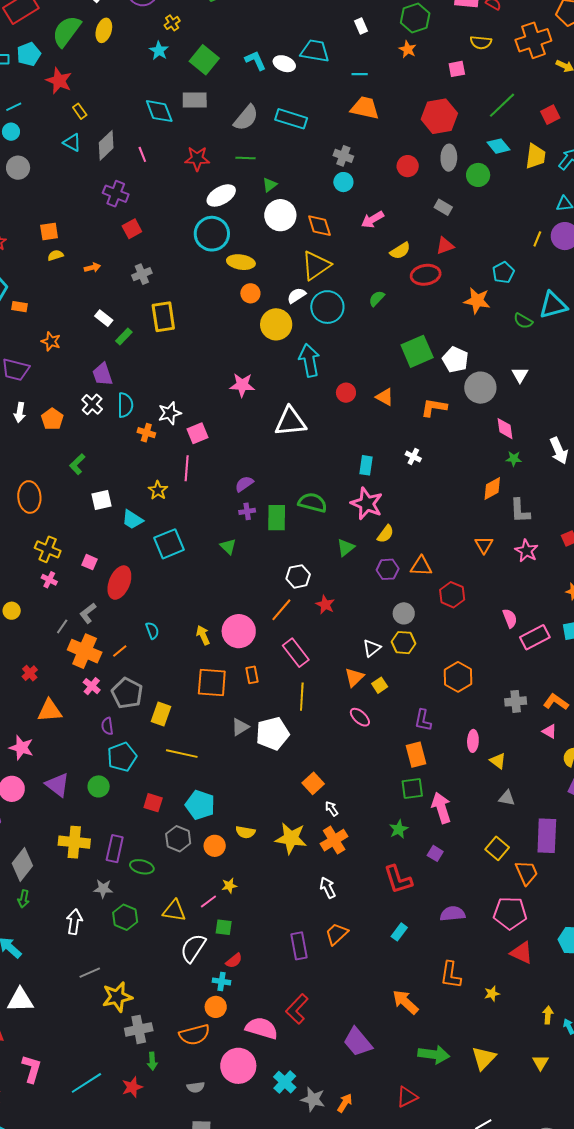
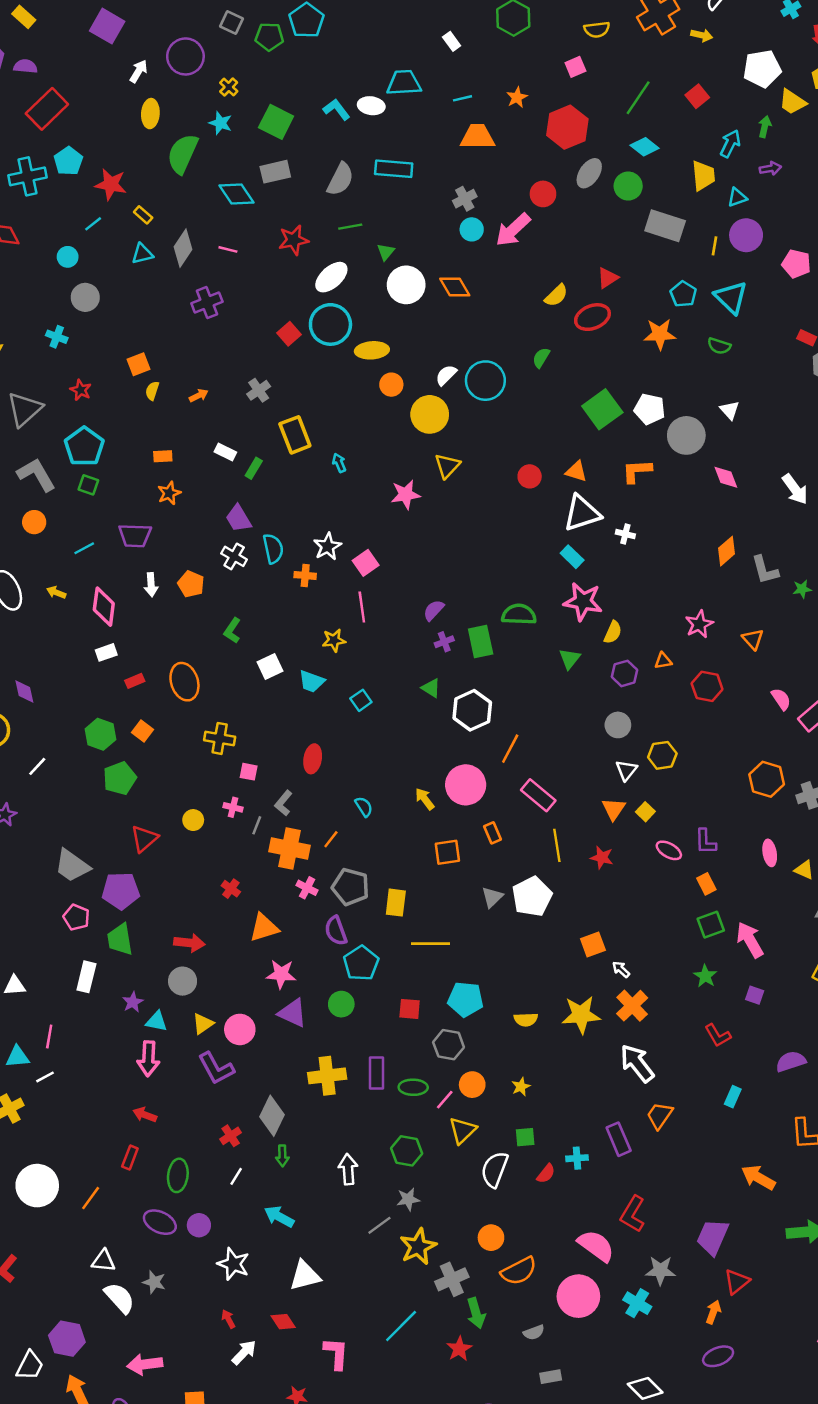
green semicircle: (67, 31) -> (183, 154), moved
orange star: (408, 49) -> (517, 97), moved, turned 30
cyan line: (14, 107) -> (93, 224), moved
cyan triangle: (72, 143) -> (142, 254), turned -30
pink line: (142, 154) -> (228, 249), turned -42
gray cross: (343, 156) -> (465, 199), turned -36
yellow trapezoid: (536, 156) -> (703, 176), moved
gray ellipse: (449, 158) -> (589, 173), turned 45
purple cross: (116, 194) -> (207, 303), turned -30
gray rectangle: (443, 207) -> (665, 226), moved, size x1.8
pink arrow: (372, 219) -> (513, 230), moved, size x1.4
red square: (132, 229) -> (289, 334), moved
yellow semicircle: (55, 255) -> (152, 391), turned -42
yellow triangle: (316, 265) -> (447, 466), moved, size x0.7
cyan triangle: (553, 305) -> (731, 297), moved, turned -48
orange rectangle: (20, 307) -> (163, 456), moved
orange star: (51, 341) -> (169, 493), turned -30
cyan arrow: (309, 360) -> (339, 463), moved, size x0.5
white triangle: (290, 422) -> (582, 513), moved
green star: (514, 459) -> (802, 589), moved
cyan rectangle: (366, 465) -> (572, 557), turned -42
yellow star: (158, 490) -> (334, 640), turned -30
cyan square: (169, 544) -> (361, 700), size x0.6
orange triangle: (484, 545) -> (753, 639), moved
pink star: (526, 551) -> (699, 624), moved, turned 30
pink square: (89, 562) -> (249, 772), moved
orange triangle: (421, 566) -> (663, 661), size x0.7
white hexagon: (298, 576) -> (472, 710), moved, size x1.4
pink cross: (49, 580) -> (233, 807), moved
red ellipse: (119, 583) -> (313, 759), size x0.7
red star: (325, 605) -> (602, 858), moved
gray circle: (404, 613) -> (618, 725), moved
orange hexagon: (458, 677) -> (767, 779), moved
orange square: (212, 682) -> (447, 852), size x0.7
pink ellipse: (360, 717) -> (669, 850), moved
purple semicircle: (107, 726) -> (336, 931), size x1.4
pink star: (21, 748) -> (281, 974), moved
orange rectangle: (416, 755) -> (706, 884), size x0.7
orange square: (313, 783) -> (593, 944), turned 35
orange circle: (215, 846) -> (472, 1085), moved
red L-shape: (398, 879) -> (718, 1035), size x0.7
white arrow: (328, 888) -> (637, 1063), size x1.6
gray star: (103, 889) -> (408, 1199), moved
pink line: (208, 901) -> (445, 1100), moved
yellow triangle: (174, 911) -> (463, 1130), turned -40
cyan cross: (222, 981) -> (577, 1158), moved
orange circle: (216, 1007) -> (491, 1238), moved
pink semicircle: (262, 1028) -> (596, 1246), turned 32
purple trapezoid: (358, 1042) -> (713, 1237), turned 76
green arrow: (152, 1061) -> (476, 1313), size x1.4
cyan line: (86, 1083) -> (401, 1326), moved
red triangle: (407, 1097) -> (737, 1282), moved
gray star: (313, 1099) -> (660, 1270), moved

